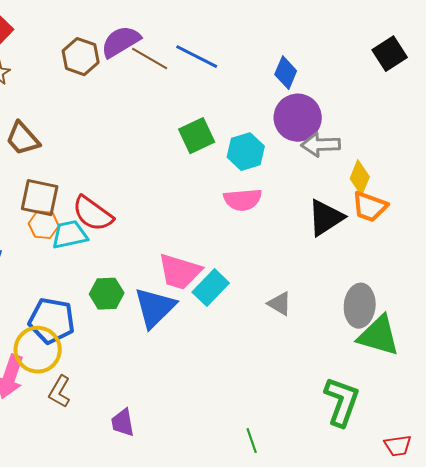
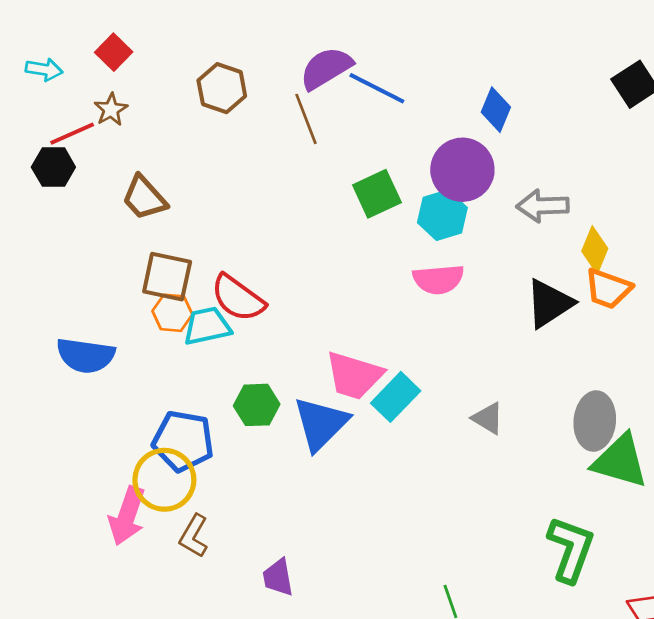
purple semicircle: (121, 42) -> (326, 68), moved
brown line: (150, 59) -> (306, 119), moved, turned 39
purple circle: (298, 118) -> (462, 170), moved

